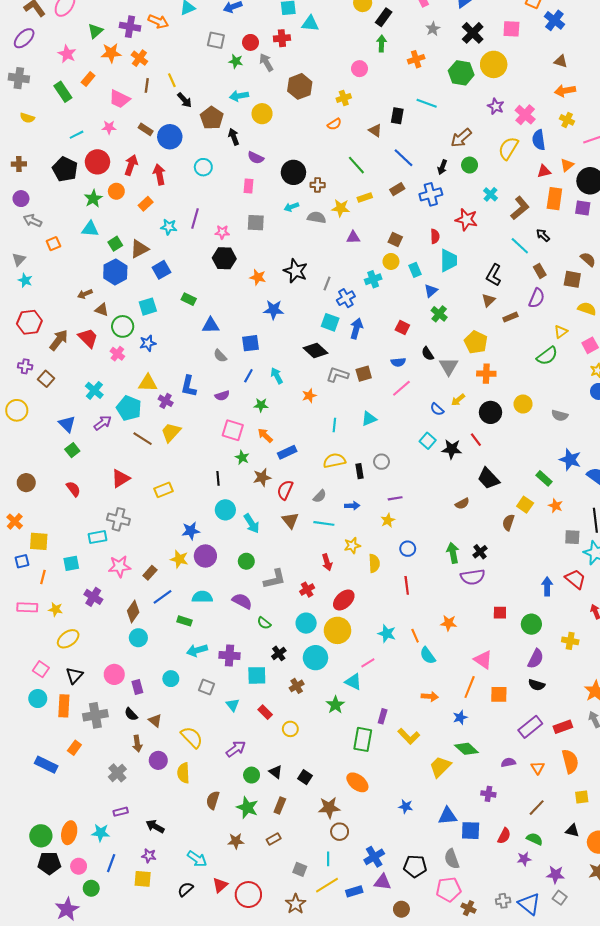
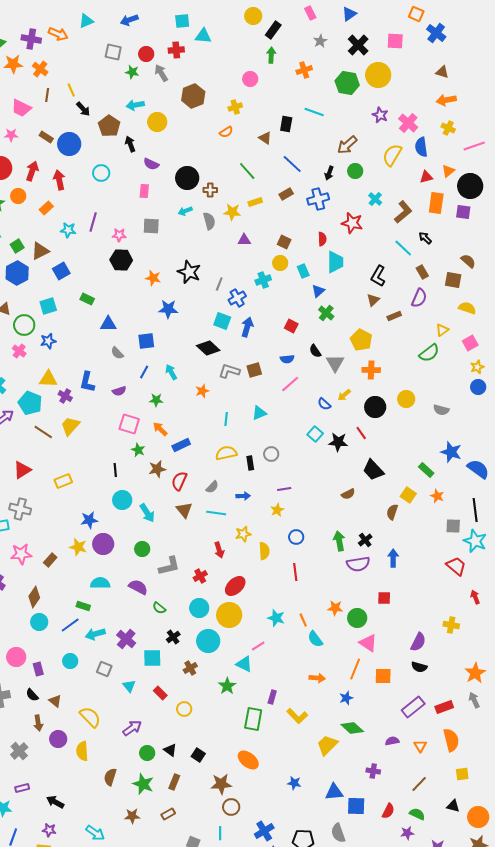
gray semicircle: (317, 217) -> (209, 221), turned 66
blue arrow: (547, 586) -> (393, 558), moved
blue line: (162, 597) -> (70, 625), moved
green circle: (531, 624) -> (357, 618), moved
purple cross: (230, 656) -> (126, 639), turned 36

